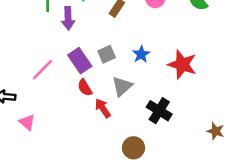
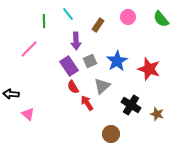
purple arrow: (68, 18) -> (76, 41), moved
blue star: (141, 54) -> (117, 61), size x1.5
pink line: (43, 70) -> (29, 49), moved
brown star: (216, 131) -> (157, 114), moved

